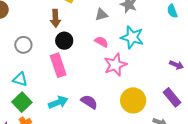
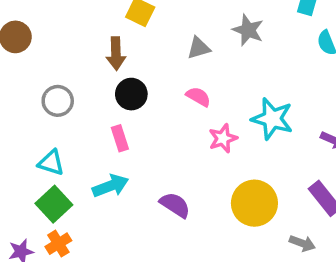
cyan star: (132, 37) -> (272, 119), moved
pink rectangle: (58, 65) -> (120, 138), size x0.6
pink star: (115, 65) -> (223, 138), size x0.7
cyan arrow: (58, 102) -> (110, 186), moved

